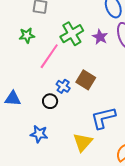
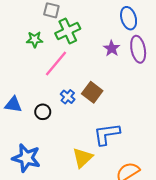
green cross: (72, 34) -> (68, 31), moved
black circle: (50, 101) -> (43, 112), moved
blue star: (39, 134) -> (26, 158), moved, size x1.5

